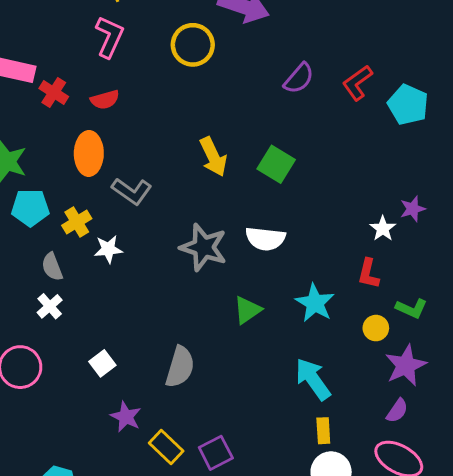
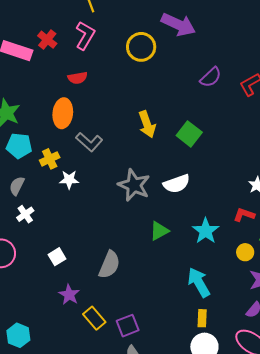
red cross: (54, 92) -> (47, 40), moved
white semicircle: (265, 239) -> (177, 184), turned -32
gray semicircle: (52, 267) -> (17, 186), moved, turned 42
red L-shape: (368, 274) -> (244, 215), turned 90

